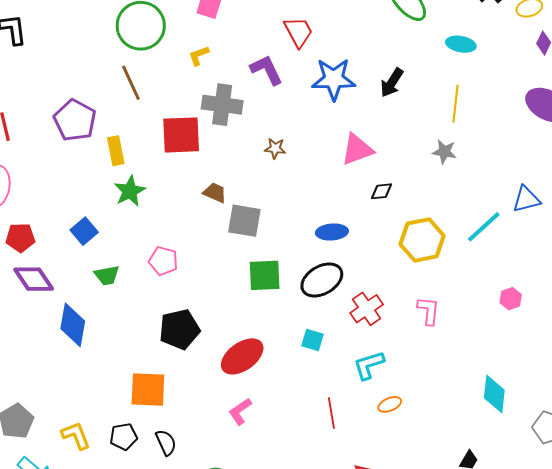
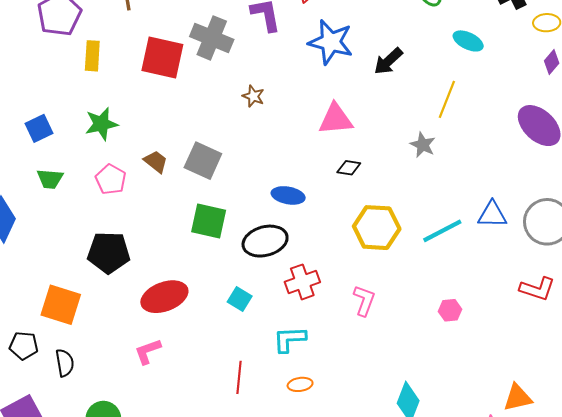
green star: (130, 191) -> (101, 124), moved
brown trapezoid: (215, 193) -> (156, 162), moved

